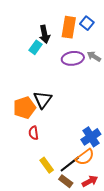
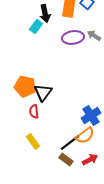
black triangle: (43, 100) -> (43, 92), moved
orange pentagon: (24, 108) -> (25, 86), turned 30
yellow rectangle: (47, 165) -> (33, 141), moved

